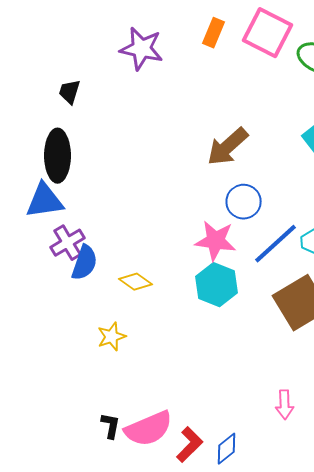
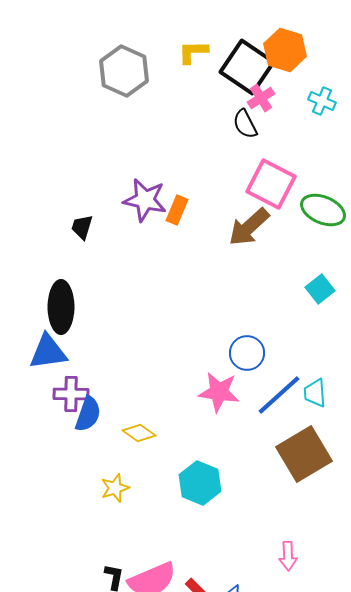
orange rectangle: (214, 33) -> (177, 210), moved
black trapezoid: (70, 92) -> (82, 227), moved
brown arrow: (228, 147) -> (249, 227), moved
purple cross: (68, 243) -> (71, 394), turned 32
cyan hexagon: (217, 285) -> (200, 483), moved

